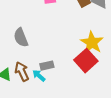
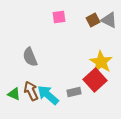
gray rectangle: (47, 66) -> (74, 92), moved
cyan arrow: (39, 76) -> (48, 95), size x1.6

